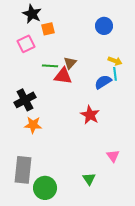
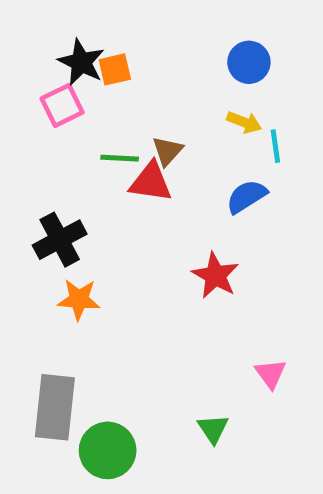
black star: (32, 14) -> (81, 62), moved
yellow arrow: (115, 61) -> (244, 122), moved
cyan line: (115, 74) -> (275, 146), moved

